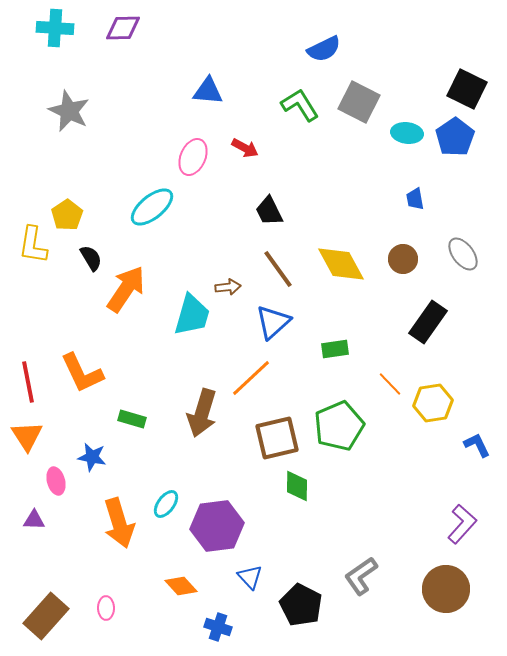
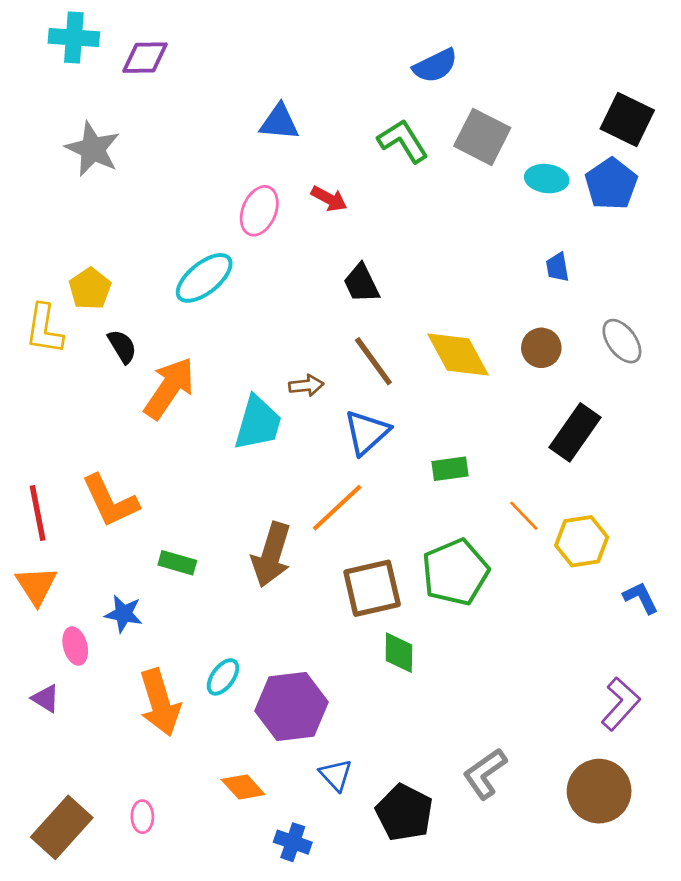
purple diamond: (123, 28) -> (145, 58), moved
purple triangle: (34, 520) -> (46, 698), turned 30

